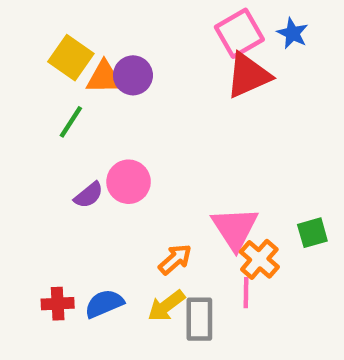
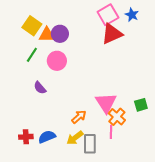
pink circle: (129, 182) -> (57, 61), moved
purple semicircle: (89, 195) -> (40, 88), turned 88

